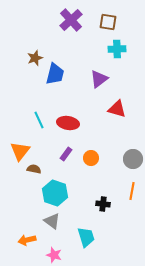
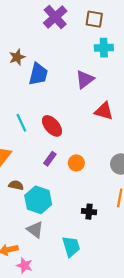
red ellipse: (68, 123) -> (52, 126), turned 40
brown semicircle: (34, 169) -> (16, 185), moved
pink star: (54, 255) -> (24, 266), moved

